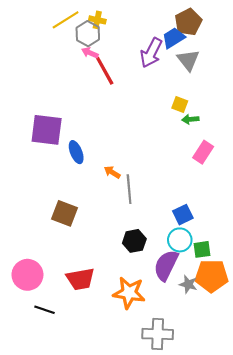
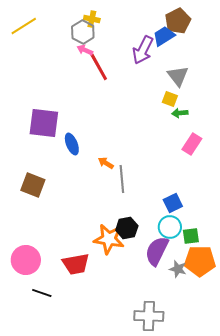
yellow line: (66, 20) -> (24, 26), moved
gray triangle: (188, 60) -> (178, 76), moved
brown square: (65, 213) -> (33, 185), moved
orange star: (129, 293) -> (109, 239), moved

